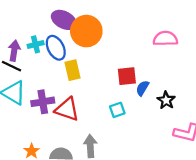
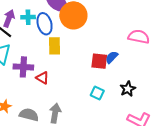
blue semicircle: (142, 88) -> (112, 57), moved
red triangle: (67, 109) -> (42, 78), size x0.6
cyan square: (117, 110) -> (97, 93), moved, turned 32

